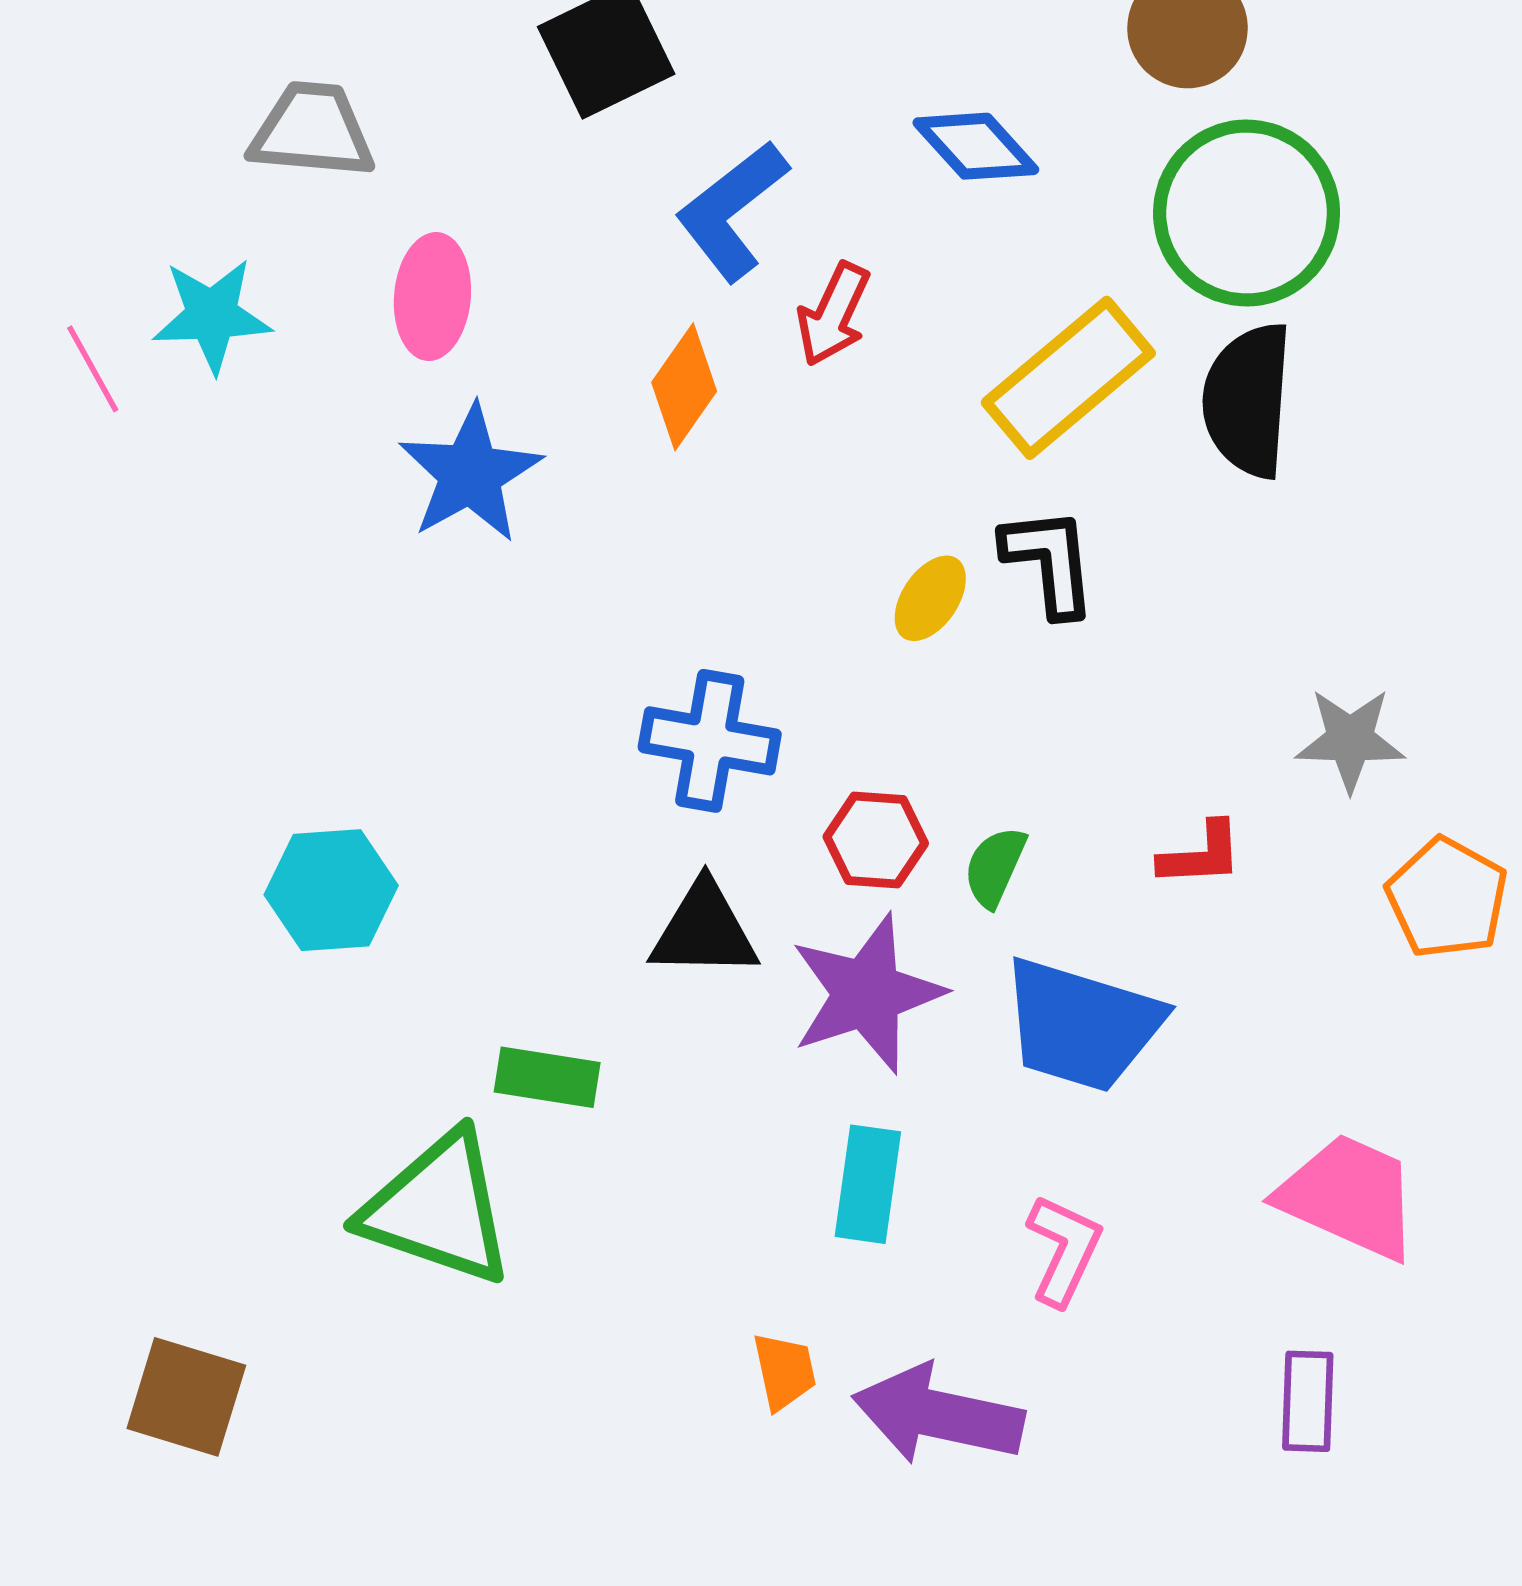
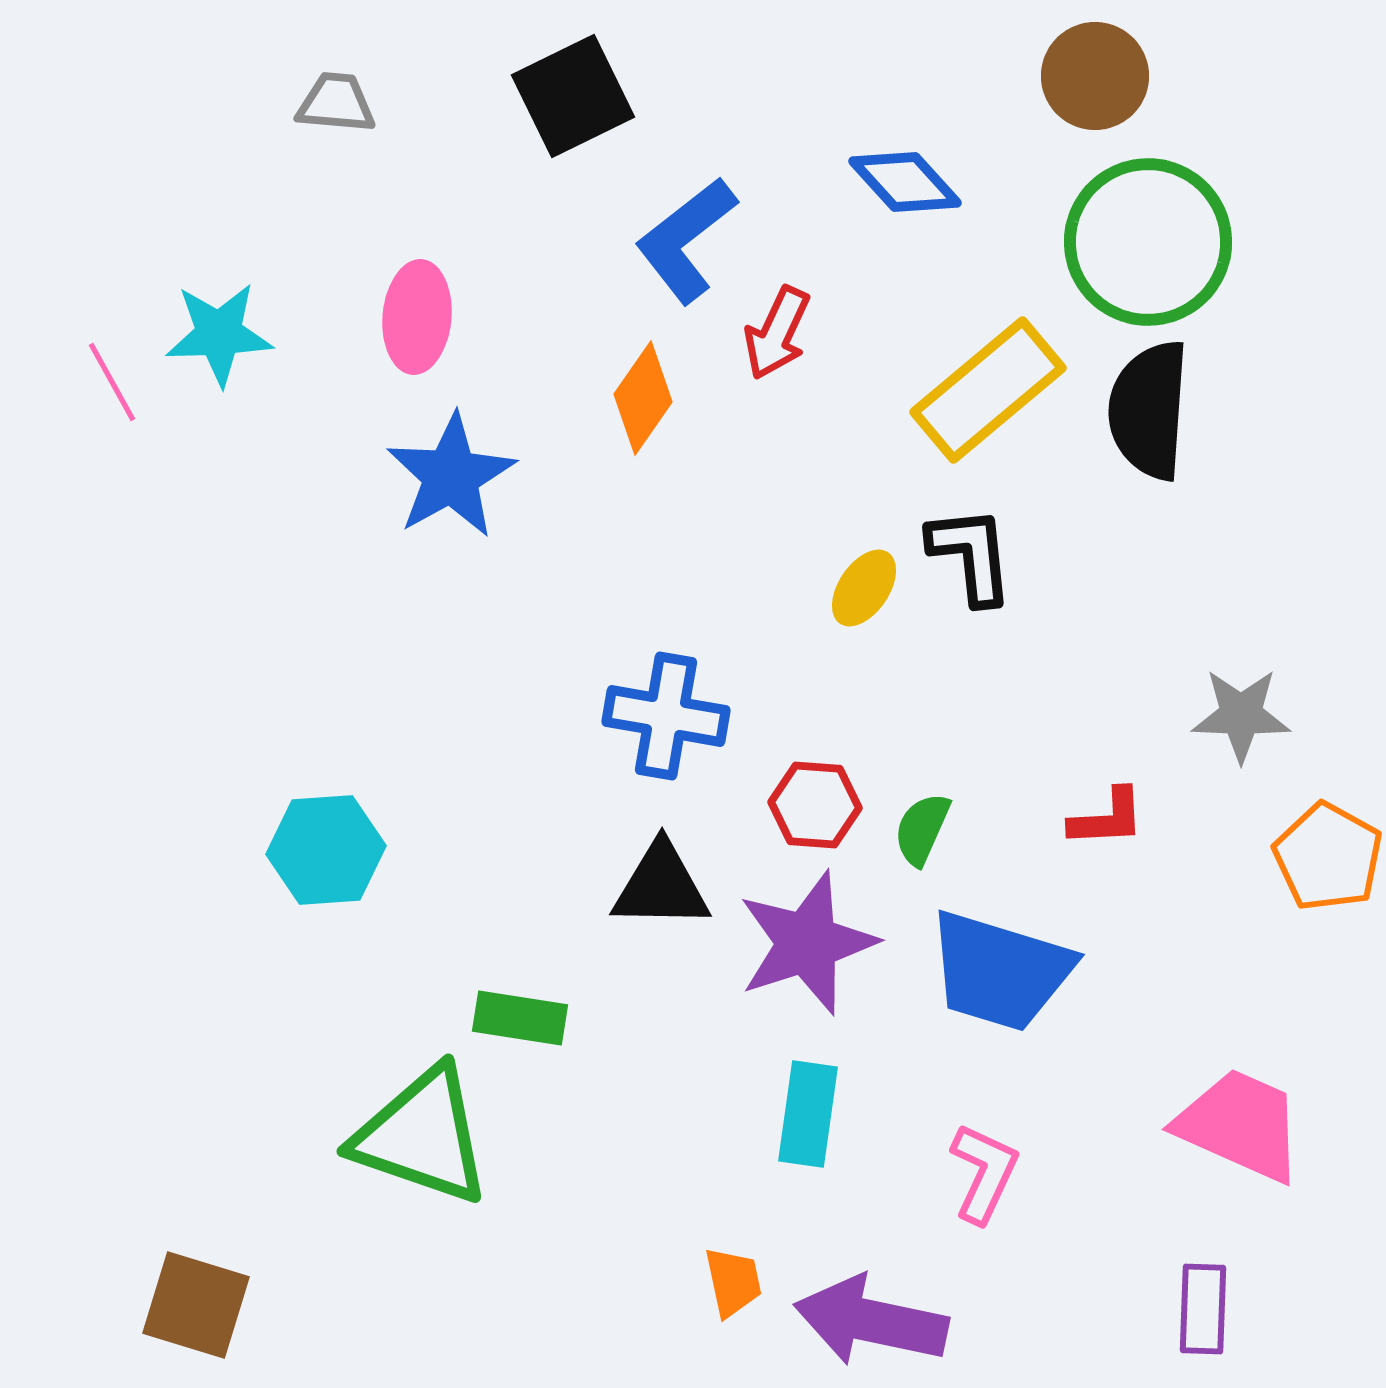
gray trapezoid: (312, 131) -> (336, 103), moved, size x0.7

